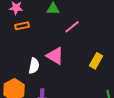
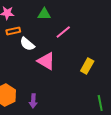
white semicircle: (34, 66) -> (27, 44), moved, turned 119

